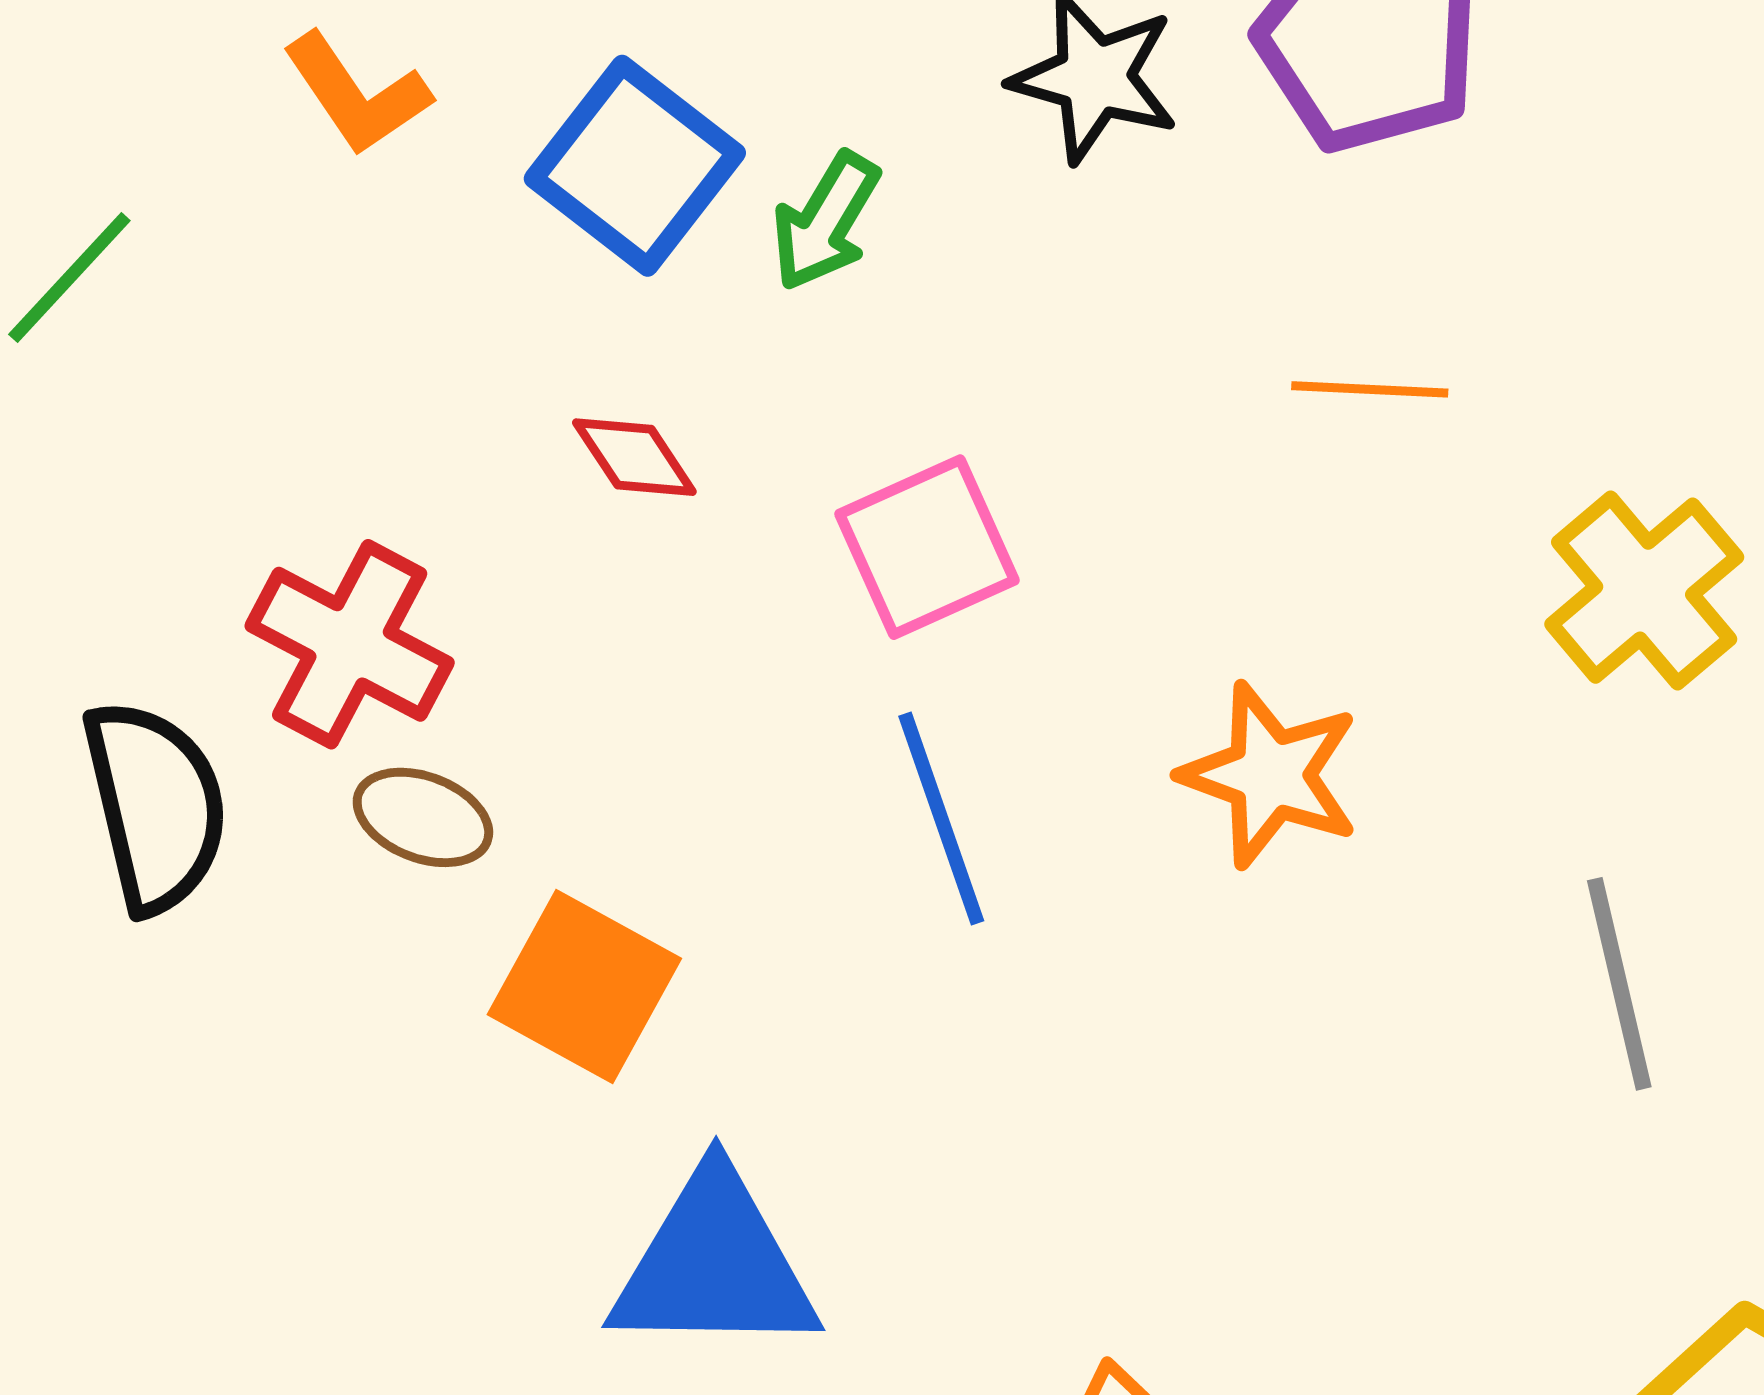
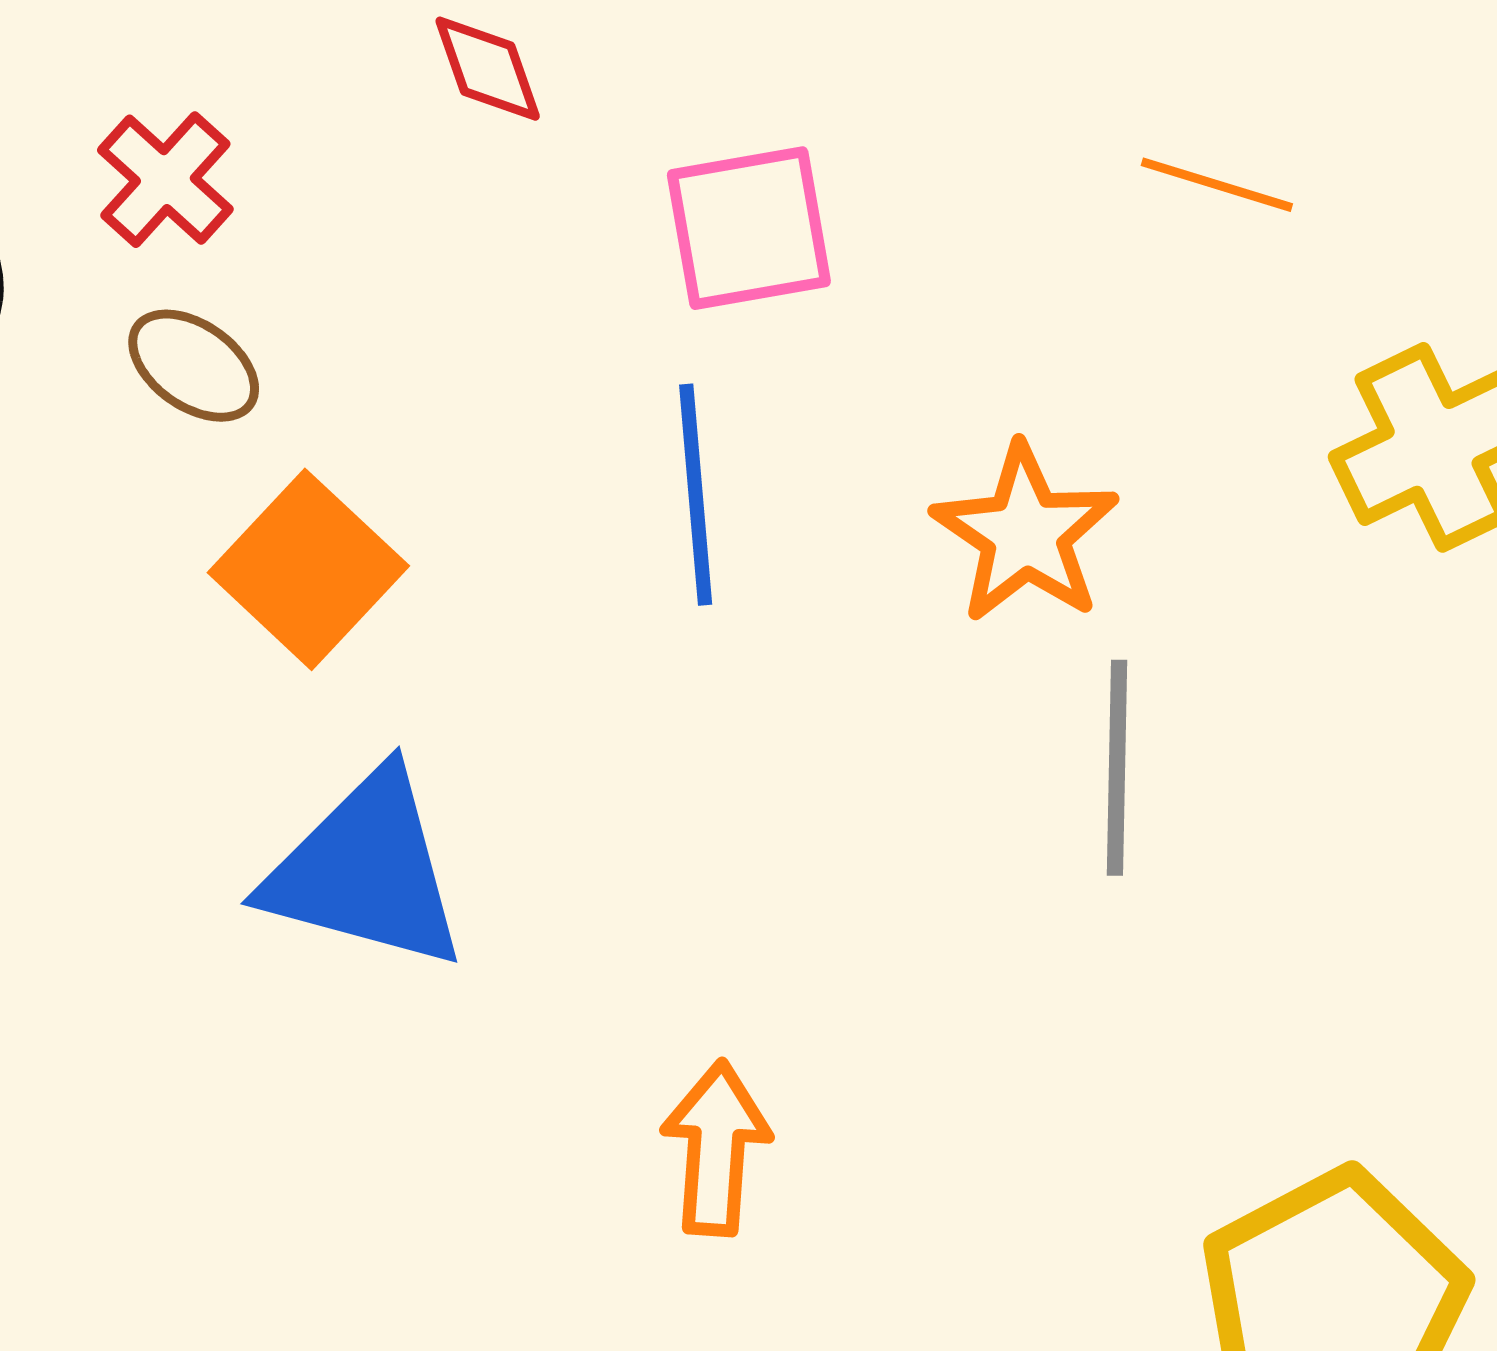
red cross: (350, 644) -> (165, 180), size x0.7
gray line: (1619, 984) -> (1117, 768), moved

